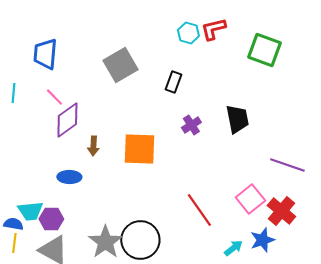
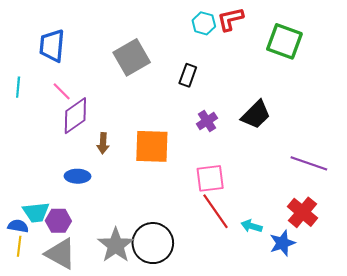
black trapezoid: (237, 119) -> (256, 115), turned 56
pink square: (250, 199) -> (210, 178), moved, turned 32
cyan arrow: (233, 248) -> (252, 226), moved, turned -126

